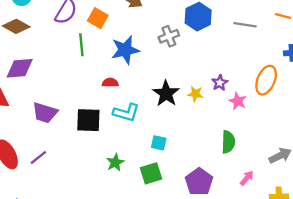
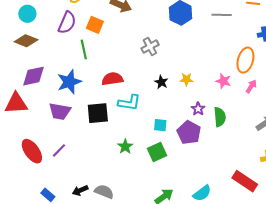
gray cross: (169, 36) -> (150, 47), moved
blue star: (125, 50) -> (69, 82), moved
red semicircle: (110, 83) -> (112, 79), size x1.5
purple star: (220, 83) -> (198, 109), moved
black star: (166, 93) -> (161, 82), size x0.6
pink arrow: (247, 178) -> (251, 86), moved
purple pentagon: (199, 182) -> (189, 133), moved

